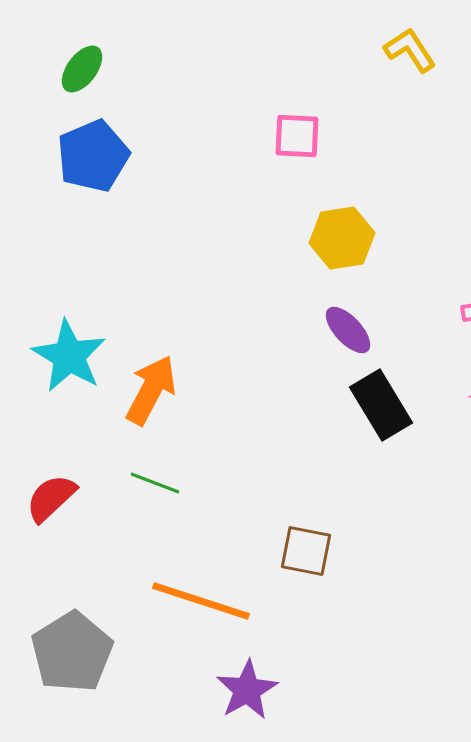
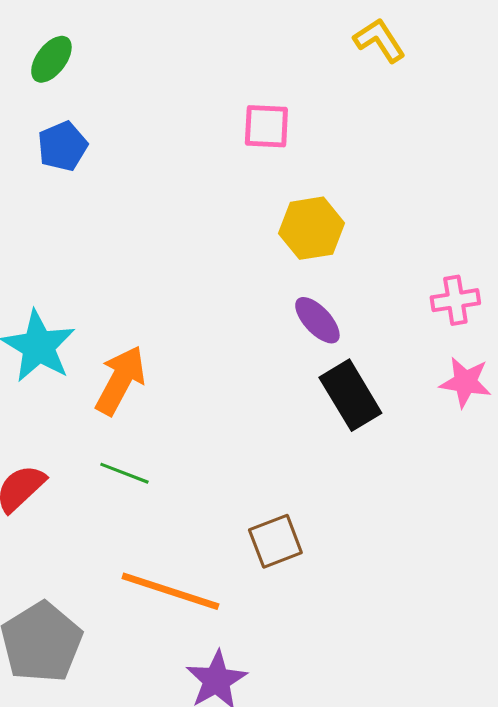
blue pentagon: (93, 156) -> (62, 146), size x0.7
brown square: (306, 551) -> (275, 541), turned -32

